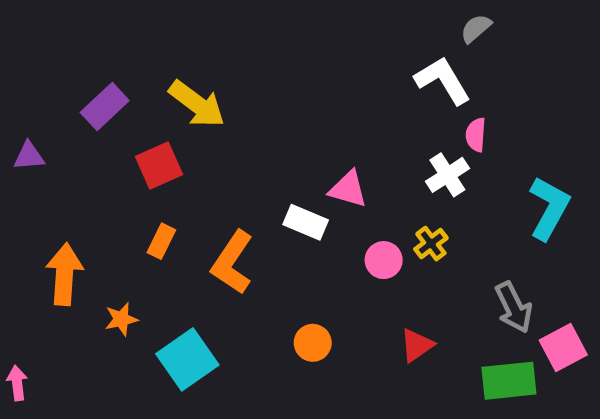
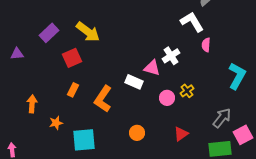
white cross: (447, 175) -> (171, 56), moved
orange arrow: (64, 274) -> (32, 104), size x0.7
gray arrow: (514, 307) -> (222, 118), turned -115
cyan square: (187, 359) -> (84, 140), turned 30

